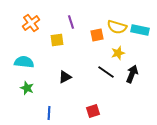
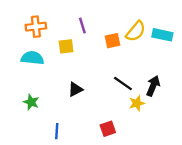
orange cross: (31, 23) -> (36, 27), turned 30
yellow semicircle: (117, 27) -> (136, 31), turned -66
yellow star: (118, 53) -> (137, 103), moved
cyan semicircle: (24, 62) -> (32, 58), moved

